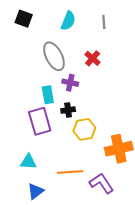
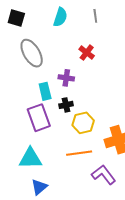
gray ellipse: (54, 56) -> (32, 53), moved
cyan triangle: (28, 162) -> (30, 158), size x1.4
orange line: (70, 172) -> (79, 153), moved

